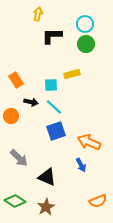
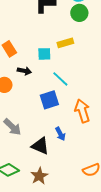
cyan line: (54, 107) -> (60, 79), moved
orange arrow: (89, 142) -> (82, 111), turned 50
blue arrow: (81, 165) -> (60, 134), moved

